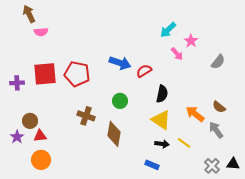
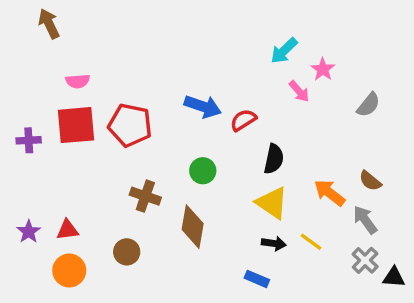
pink semicircle: (41, 32) -> (78, 81), moved
brown circle: (30, 121) -> (127, 252), moved
gray cross: (212, 166) -> (365, 260), moved

